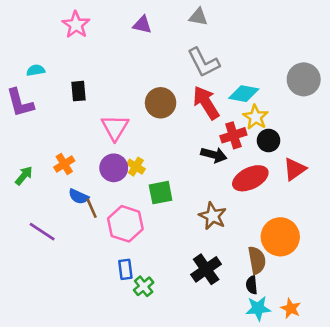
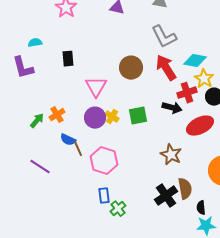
green arrow: (24, 176) -> (37, 121), moved
green square: (161, 193) -> (138, 116), moved
brown semicircle: (257, 260) -> (185, 189), moved

